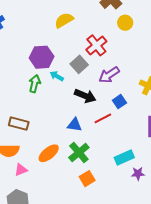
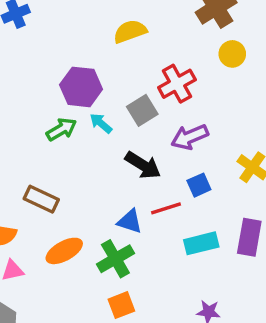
green arrow: (35, 84) -> (61, 129), turned 36
brown rectangle: (19, 124) -> (41, 199), moved
blue triangle: (75, 125) -> (130, 221), moved
cyan rectangle: (124, 157) -> (201, 243), moved

